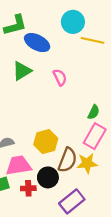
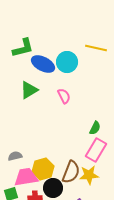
cyan circle: (73, 22) -> (67, 62), moved
yellow line: (93, 40) -> (96, 48), moved
yellow hexagon: (46, 142) -> (43, 169), moved

